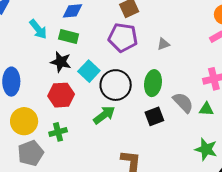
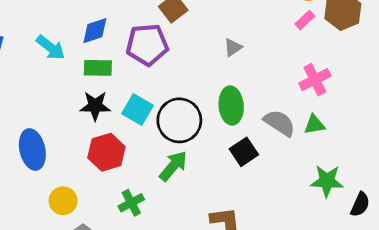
cyan arrow: (38, 29) -> (51, 47), moved
purple pentagon: (123, 38) -> (147, 45), moved
yellow circle: (24, 121) -> (63, 201), size x0.7
green cross: (58, 132) -> (131, 203), moved

